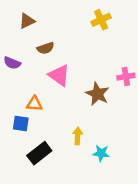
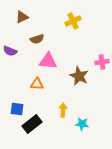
yellow cross: (101, 20) -> (73, 21), moved
pink triangle: (59, 75) -> (48, 61), turned -30
orange triangle: (34, 104) -> (37, 84), moved
blue square: (21, 124) -> (17, 109), moved

